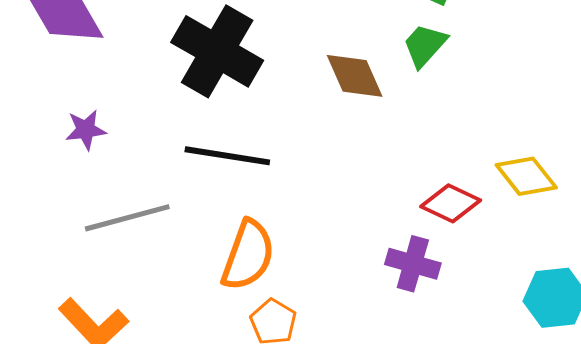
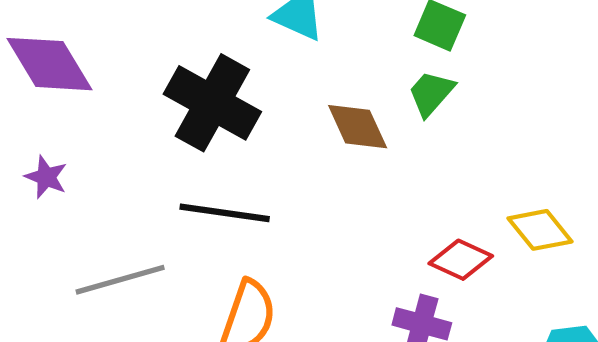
purple star: (86, 130) -> (46, 177), moved, turned 30

